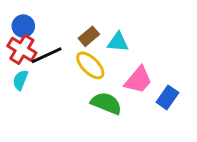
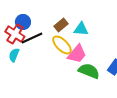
blue circle: (23, 26) -> (23, 22), moved
pink trapezoid: (138, 80) -> (77, 54), moved
green semicircle: (106, 103) -> (89, 71), moved

